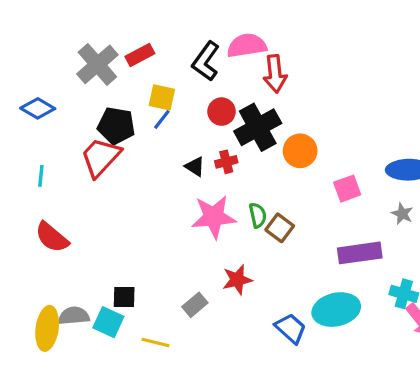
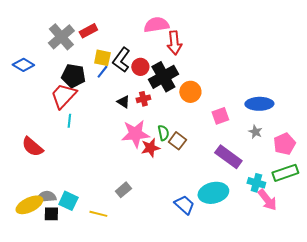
black L-shape: (206, 61) -> (121, 60), moved
cyan line: (41, 176) -> (69, 121), moved
purple rectangle: (360, 253) -> (228, 157), turned 44
red star: (237, 280) -> (150, 148), moved
black square: (124, 297) -> (51, 214), moved
yellow ellipse: (47, 328) -> (29, 205), turned 56

